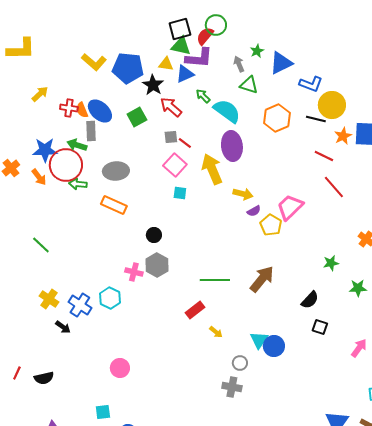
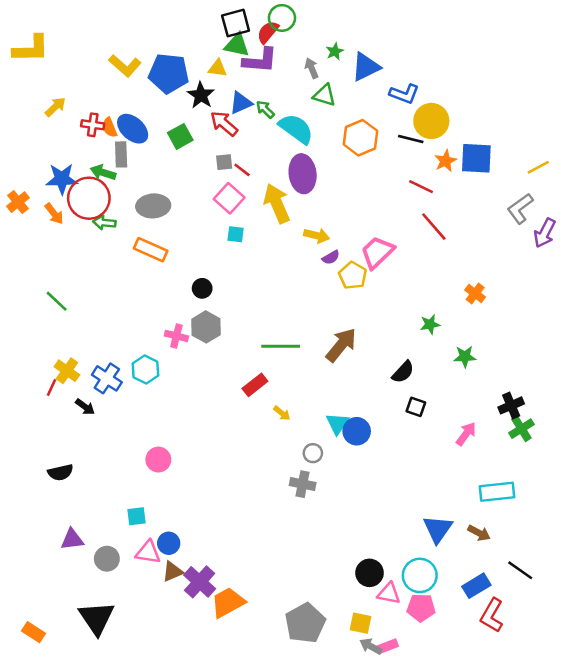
blue triangle: (185, 74) -> (241, 103), moved
red line: (17, 373) -> (52, 387), moved

